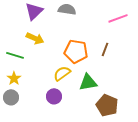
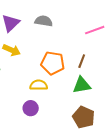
yellow semicircle: (62, 73) -> (39, 85), turned 36
green triangle: (88, 82) -> (82, 85), moved

